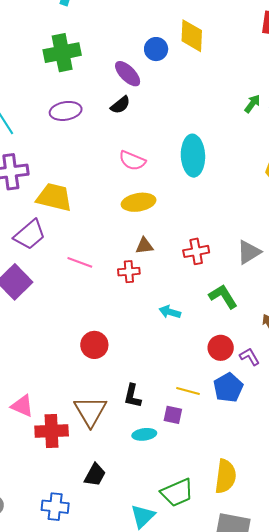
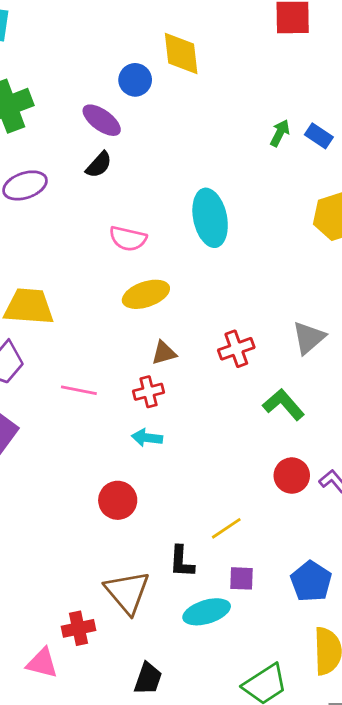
cyan arrow: (170, 312) -> (147, 438), moved
blue pentagon: (228, 388) -> (311, 581), moved
yellow line: (188, 391) -> (226, 528), moved, turned -40
pink triangle: (22, 406) -> (42, 663), moved
red cross: (52, 431) -> (78, 628), size x0.7
cyan ellipse: (144, 434) -> (207, 612), size x1.4

